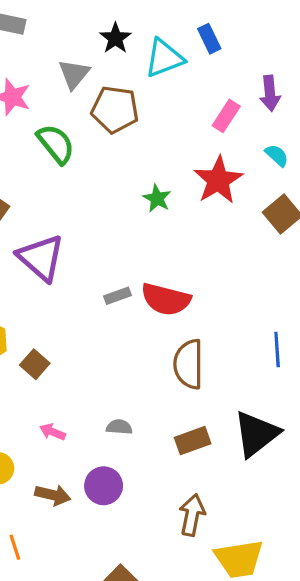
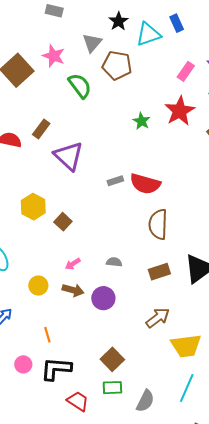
pink arrow: (52, 432) -> (73, 264), turned -56
brown arrow: (53, 495) -> (73, 290), moved
brown arrow: (192, 515) -> (158, 318), turned 40

